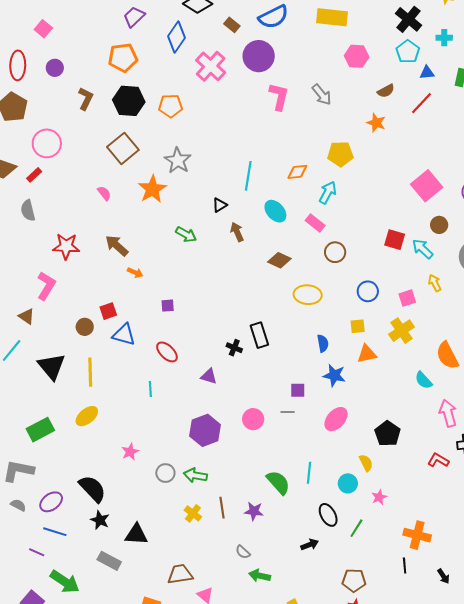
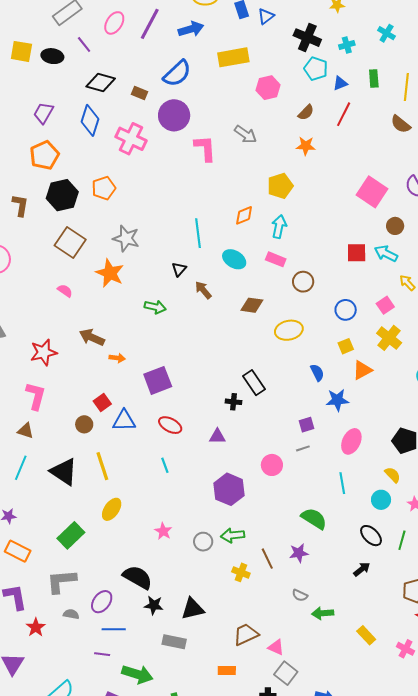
purple square: (168, 306) -> (158, 380), size x2.0
cyan line: (309, 473) -> (342, 483), moved

